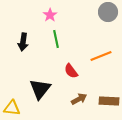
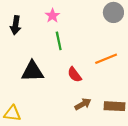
black arrow: (23, 42) -> (16, 25), moved
black triangle: (40, 89) -> (32, 71), moved, turned 50

